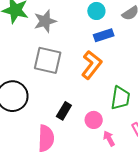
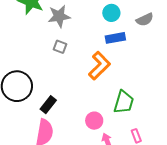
gray square: (48, 60) -> (60, 47), moved, size x0.5
black rectangle: (64, 111) -> (48, 105), moved

